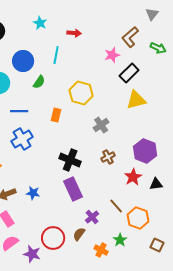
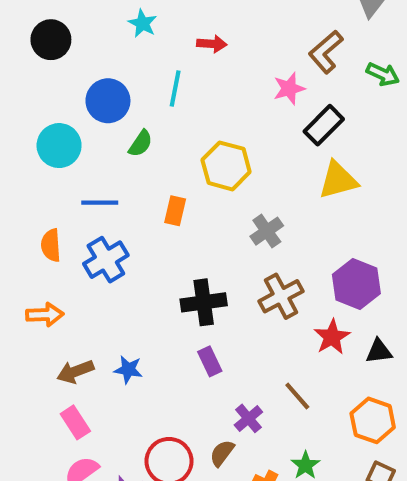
brown cross: (108, 157) -> (281, 296), size x1.5
black cross: (70, 160) -> (204, 302), turned -30
purple rectangle: (73, 189) -> (210, 361), size x0.6
orange hexagon: (138, 218) -> (373, 420), moved

